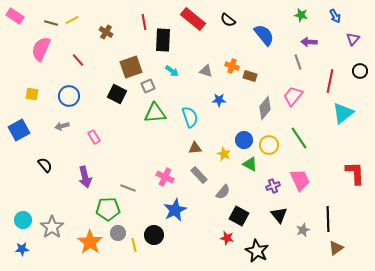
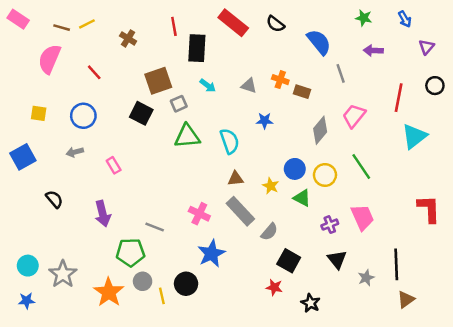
gray line: (298, 62) -> (341, 73), moved
gray rectangle: (199, 175) -> (240, 211), size x1.4
black star: (257, 251) -> (310, 303), size x0.7

